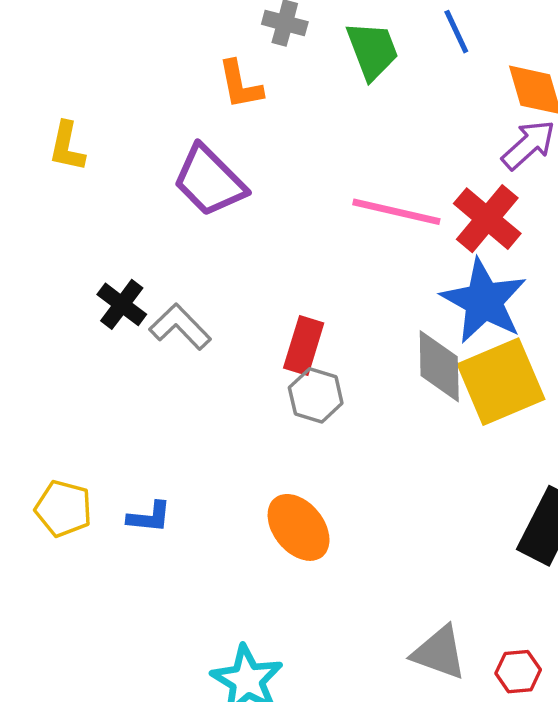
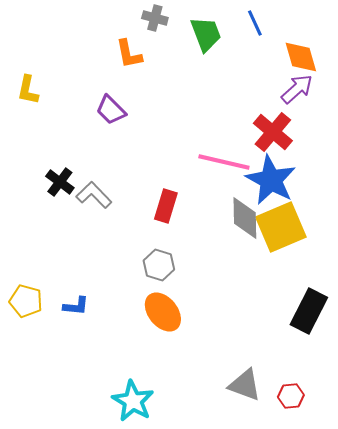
purple trapezoid: (209, 181) -> (111, 110), size x0.7
pink line: (396, 212) -> (224, 162), moved
gray hexagon: (316, 395) -> (159, 265), moved

